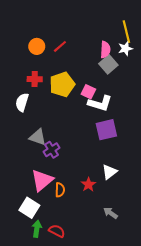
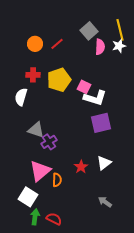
gray square: (108, 64) -> (89, 31), moved
red star: (88, 185) -> (81, 167), moved

